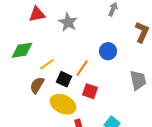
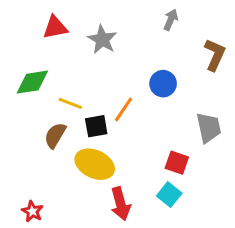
yellow line: (47, 64) -> (70, 103), turned 56
black square: (64, 79) -> (96, 126), turned -35
red square: (90, 91) -> (177, 163), moved

